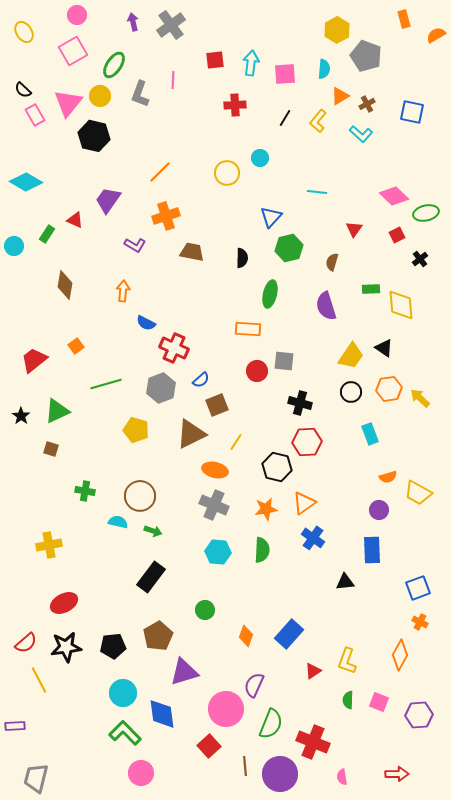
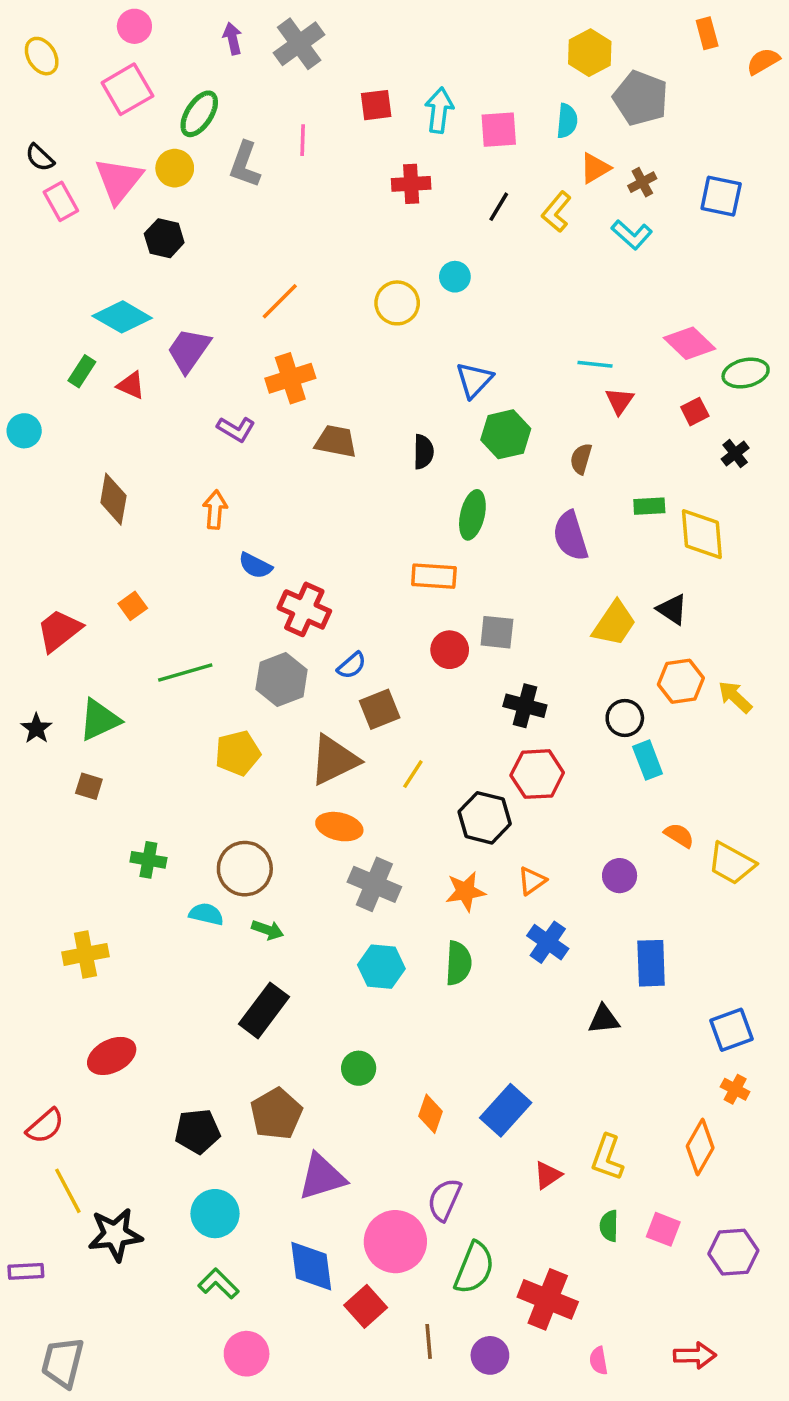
black hexagon: (94, 136) -> (164, 238), size x0.7
cyan diamond: (26, 182) -> (122, 317), moved
cyan line: (317, 192) -> (595, 364), moved
green rectangle: (47, 234) -> (82, 371), moved
black circle: (351, 392) -> (625, 718), moved
yellow pentagon: (136, 430) -> (238, 753), turned -30
orange ellipse: (215, 470) -> (339, 827), moved
orange semicircle: (388, 477) -> (679, 835), turned -132
orange triangle: (304, 503) -> (532, 881), size x0.7
purple circle: (379, 510) -> (620, 876), moved
black star: (66, 647) -> (115, 1235), moved
blue diamond: (162, 714) -> (311, 1266), moved
green L-shape: (125, 733) -> (219, 1284), size x0.7
purple circle: (280, 774) -> (490, 1355), size x0.6

